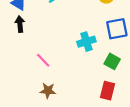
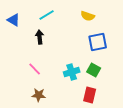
black arrow: (20, 24) -> (40, 37), moved
cyan cross: (86, 42) -> (72, 72), moved

